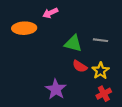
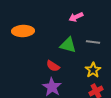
pink arrow: (50, 13) -> (76, 17), moved
red semicircle: (80, 66) -> (53, 66), moved

